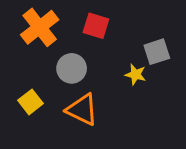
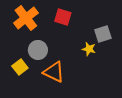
gray circle: (72, 68) -> (38, 50), moved

